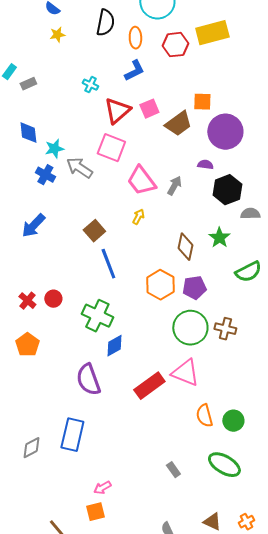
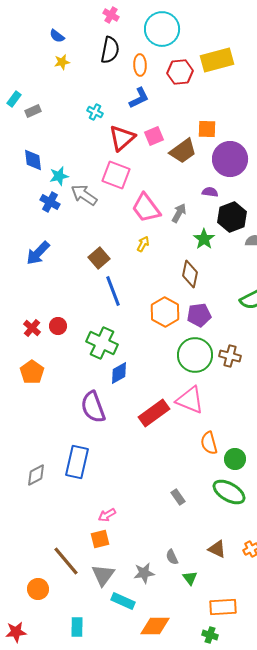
green star: (219, 238) -> (204, 239), moved
green circle: (233, 421) -> (235, 459), moved

